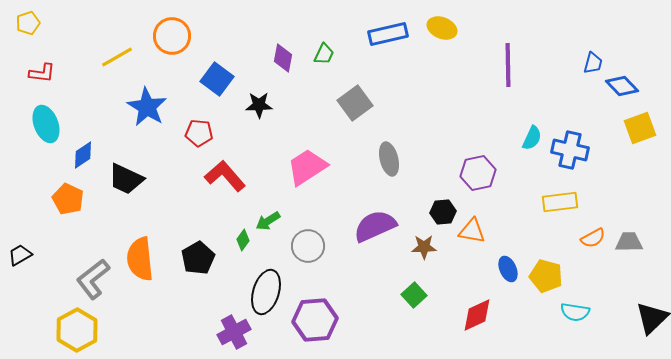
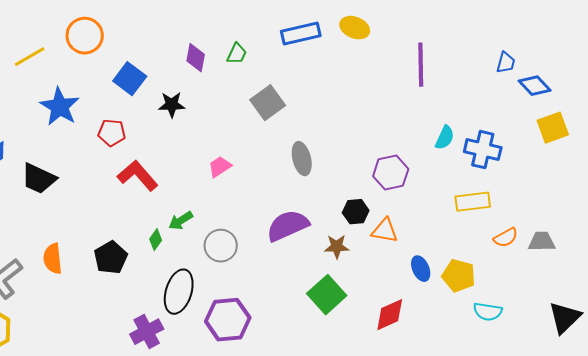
pink trapezoid: (307, 167) -> (220, 167), size x0.6
orange semicircle: (140, 259) -> (53, 259), size x0.7
green square: (414, 295) -> (327, 295), size x1.5

